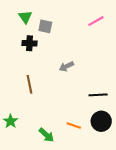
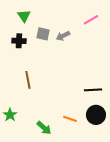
gray square: (45, 26) -> (43, 34), moved
black cross: (30, 43) -> (19, 41), moved
gray arrow: (66, 66) -> (63, 36), moved

